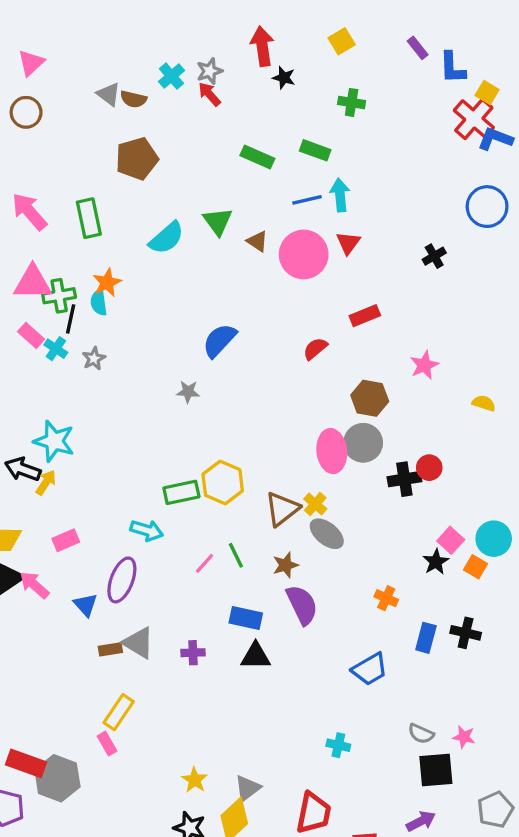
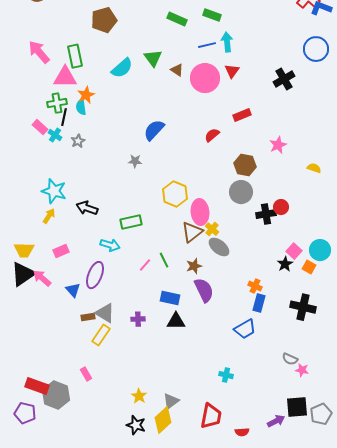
black cross: (434, 256) -> (284, 79), size x1.5
pink triangle: (33, 283) -> (65, 77), moved
pink ellipse: (332, 451) -> (200, 212), moved
black arrow: (23, 469) -> (87, 208), moved
yellow hexagon: (223, 482) -> (175, 194), moved
black cross: (466, 633) -> (303, 307), size x1.4
blue rectangle: (426, 638) -> (259, 303), moved
yellow rectangle: (119, 712) -> (101, 335), moved
gray semicircle: (421, 734) -> (290, 359), moved
black square: (436, 770) -> (297, 407), moved

